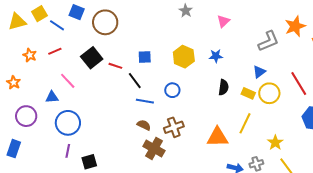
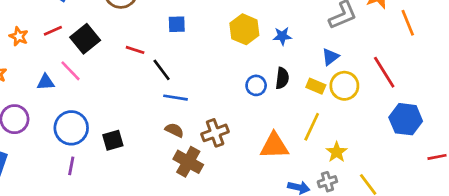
blue star: (216, 56) -> (282, 36), moved
blue square: (145, 57) -> (177, 24), moved
yellow hexagon: (184, 57) -> (244, 29), moved
black square: (92, 58) -> (85, 39), moved
blue circle: (172, 90) -> (256, 85), moved
blue triangle: (52, 97) -> (46, 82), moved
yellow star: (275, 143) -> (337, 152), moved
black square: (89, 162) -> (113, 140), moved

